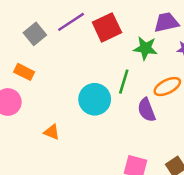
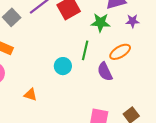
cyan circle: (95, 99) -> (63, 66), size x0.7

